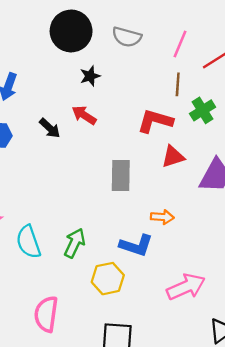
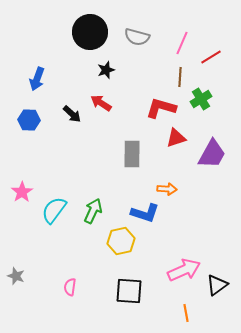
cyan semicircle: (28, 242) -> (54, 210), turned 56
pink arrow: (186, 287) -> (184, 270), moved
pink semicircle: (46, 314) -> (70, 287), moved, size x0.6

